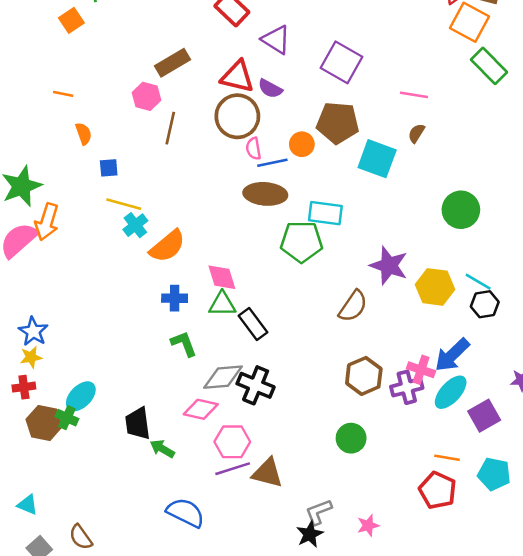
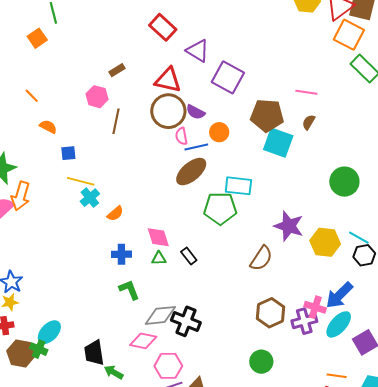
purple square: (342, 62) -> (228, 77), moved
brown rectangle: (173, 63) -> (117, 70), size x0.6
purple semicircle: (270, 89) -> (196, 112), moved
orange line: (63, 94) -> (32, 96), turned 35
brown pentagon: (338, 123) -> (267, 115), moved
orange semicircle: (84, 134) -> (48, 127), turned -42
brown ellipse: (265, 194) -> (191, 172), turned -44
orange semicircle: (167, 246) -> (115, 214), size x0.6
green triangle: (222, 304) -> (159, 258), size x0.7
black rectangle: (253, 324) -> (189, 256), moved, size x0.7

